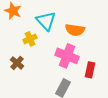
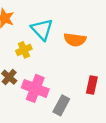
pink cross: (67, 56) -> (35, 88), moved

